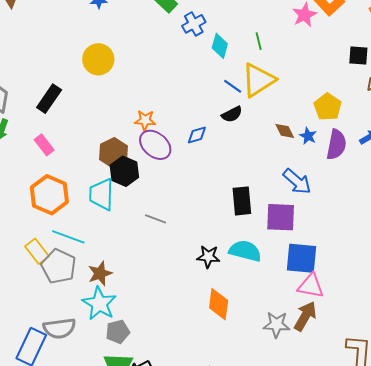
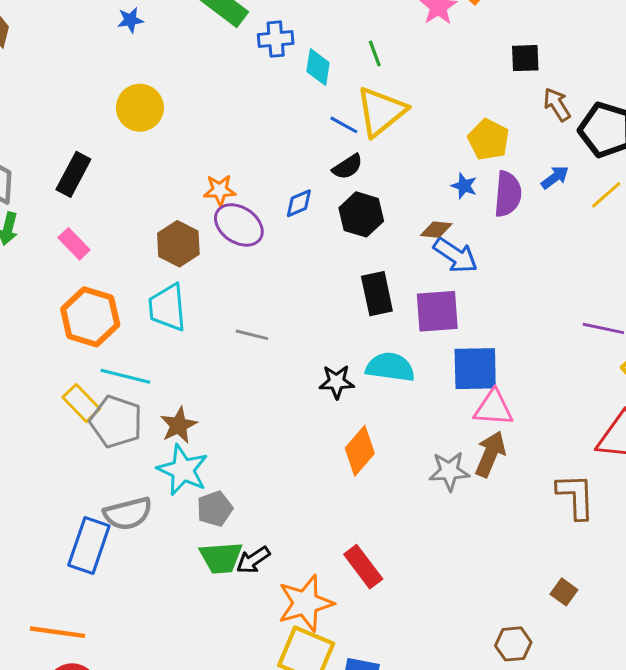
blue cross: (194, 24) -> (276, 39), turned 30
brown diamond: (285, 131) -> (436, 230), moved, turned -50
black hexagon: (124, 171) -> (361, 214), moved
orange diamond: (219, 304) -> (360, 451), turned 40

